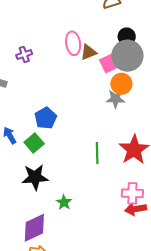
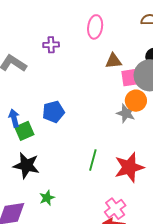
pink ellipse: (73, 43) -> (95, 27), moved
green square: (34, 143) -> (24, 131), moved
pink cross: (132, 193) -> (115, 209), turned 35

